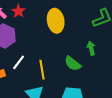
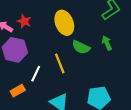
green semicircle: (73, 64) -> (81, 47), moved
yellow line: (42, 70) -> (60, 63), moved

